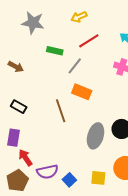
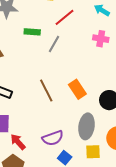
orange rectangle: (82, 92) -> (77, 89), moved, turned 42
gray ellipse: (96, 136) -> (87, 126), moved
purple semicircle: (47, 172) -> (53, 138), moved

